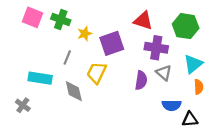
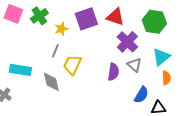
green cross: (61, 20) -> (39, 16), turned 36
purple square: (112, 43) -> (86, 19), moved
purple cross: (156, 48) -> (127, 42), turned 35
gray line: (67, 58) -> (55, 51), moved
blue semicircle: (171, 105) -> (141, 95), turned -60

